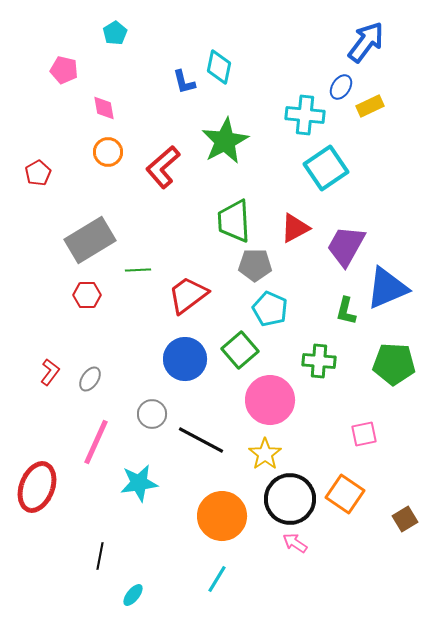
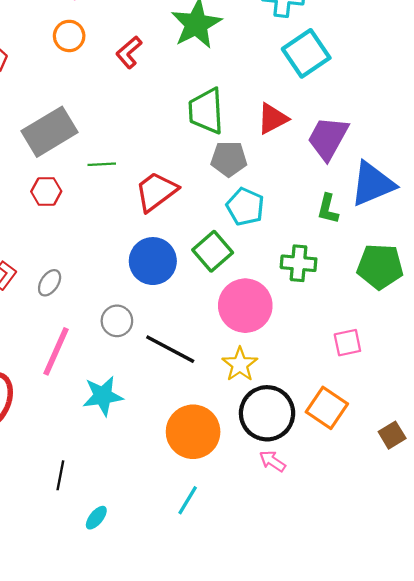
red L-shape: (163, 167) -> (129, 52), size x0.7

